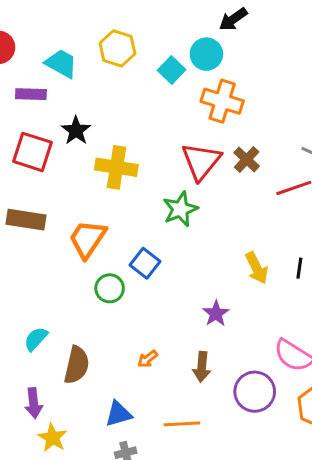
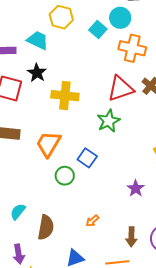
cyan trapezoid: (61, 64) -> (38, 40), moved
red triangle: (201, 161) -> (121, 89), turned 36
brown arrow: (202, 367) -> (131, 237), moved

